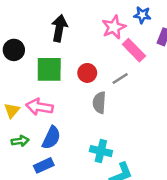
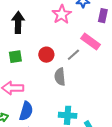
pink rectangle: (134, 50) -> (91, 42), moved
green square: (49, 69) -> (15, 57), size x0.6

